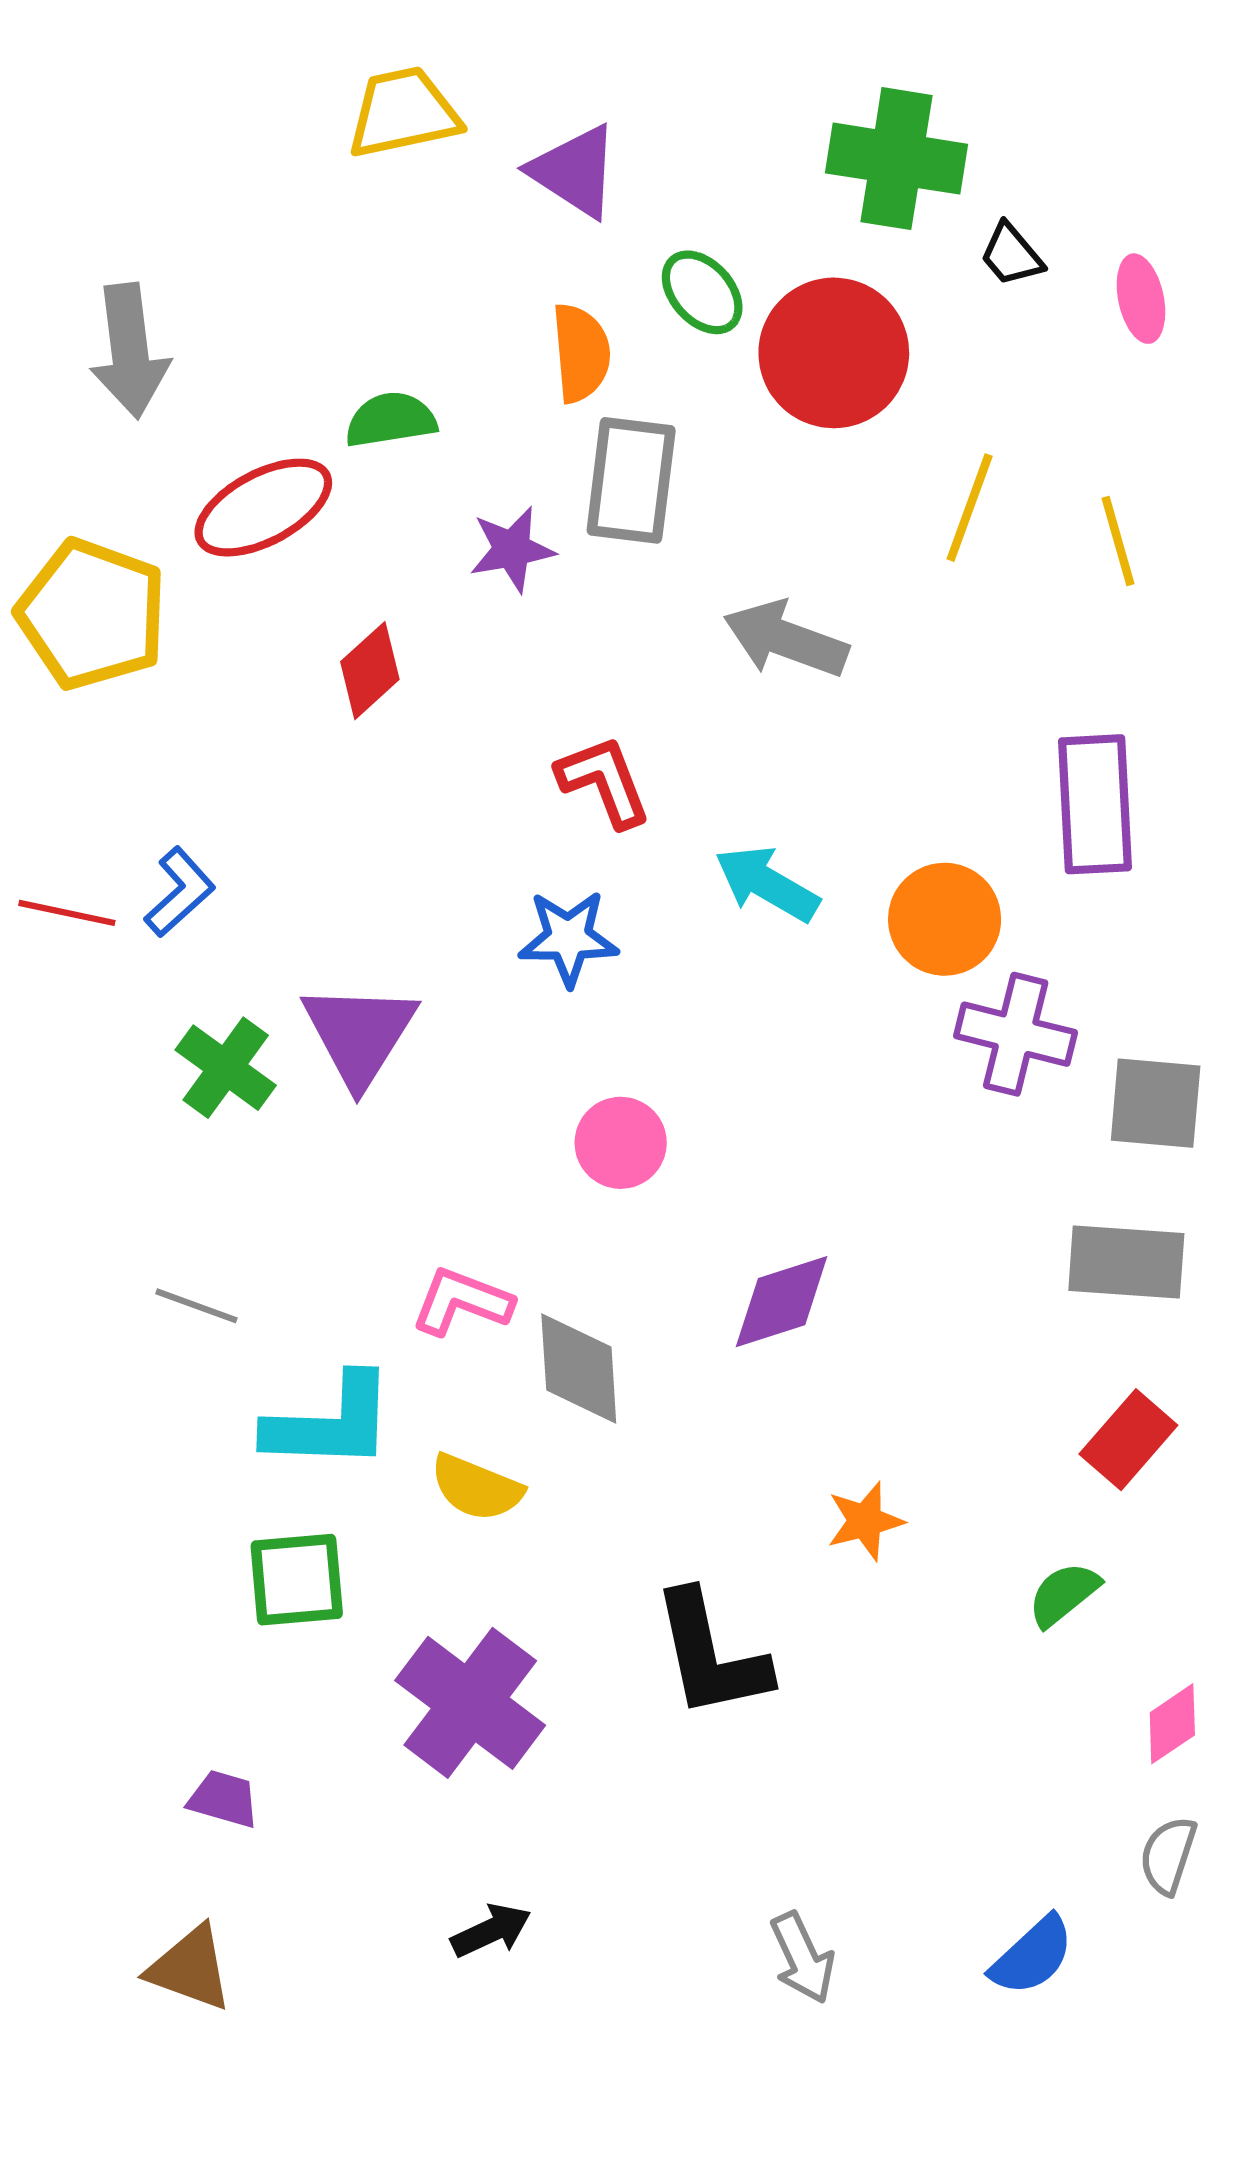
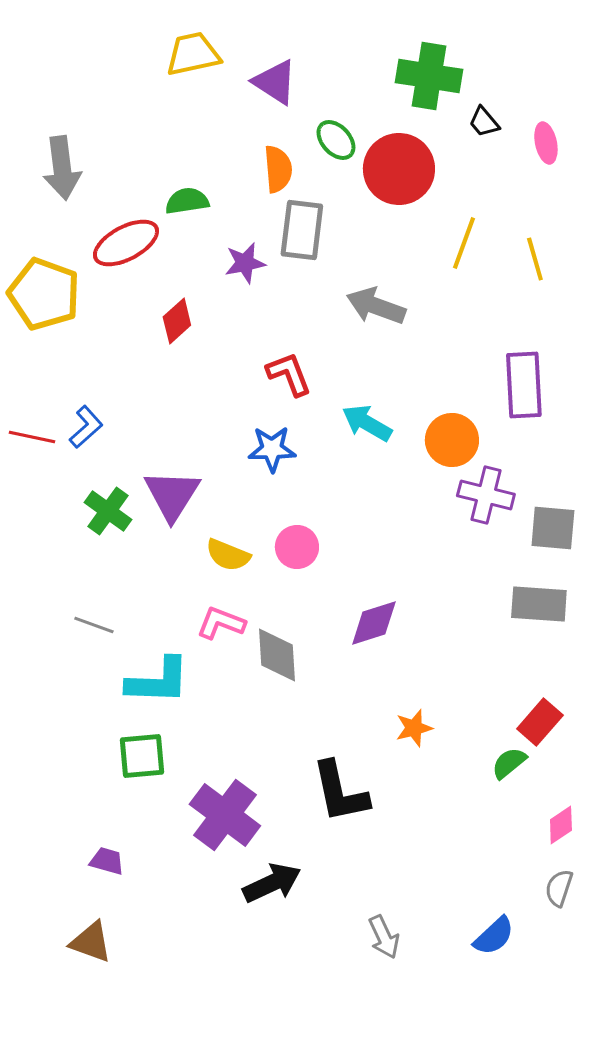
red rectangle: (1128, 1440) -> (540, 722), moved
yellow semicircle: (476, 1488) -> (228, 555), moved
black arrow: (491, 1931) -> (272, 883), moved, size x1.5

